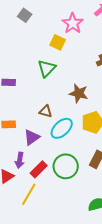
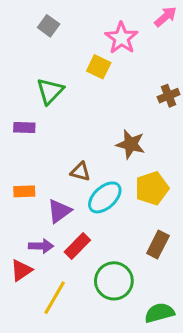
green triangle: (47, 68) -> (50, 91), moved
purple arrow: (20, 160) -> (41, 246), turned -98
green circle: (66, 166) -> (114, 281), moved
red rectangle: (39, 169) -> (77, 246), moved

